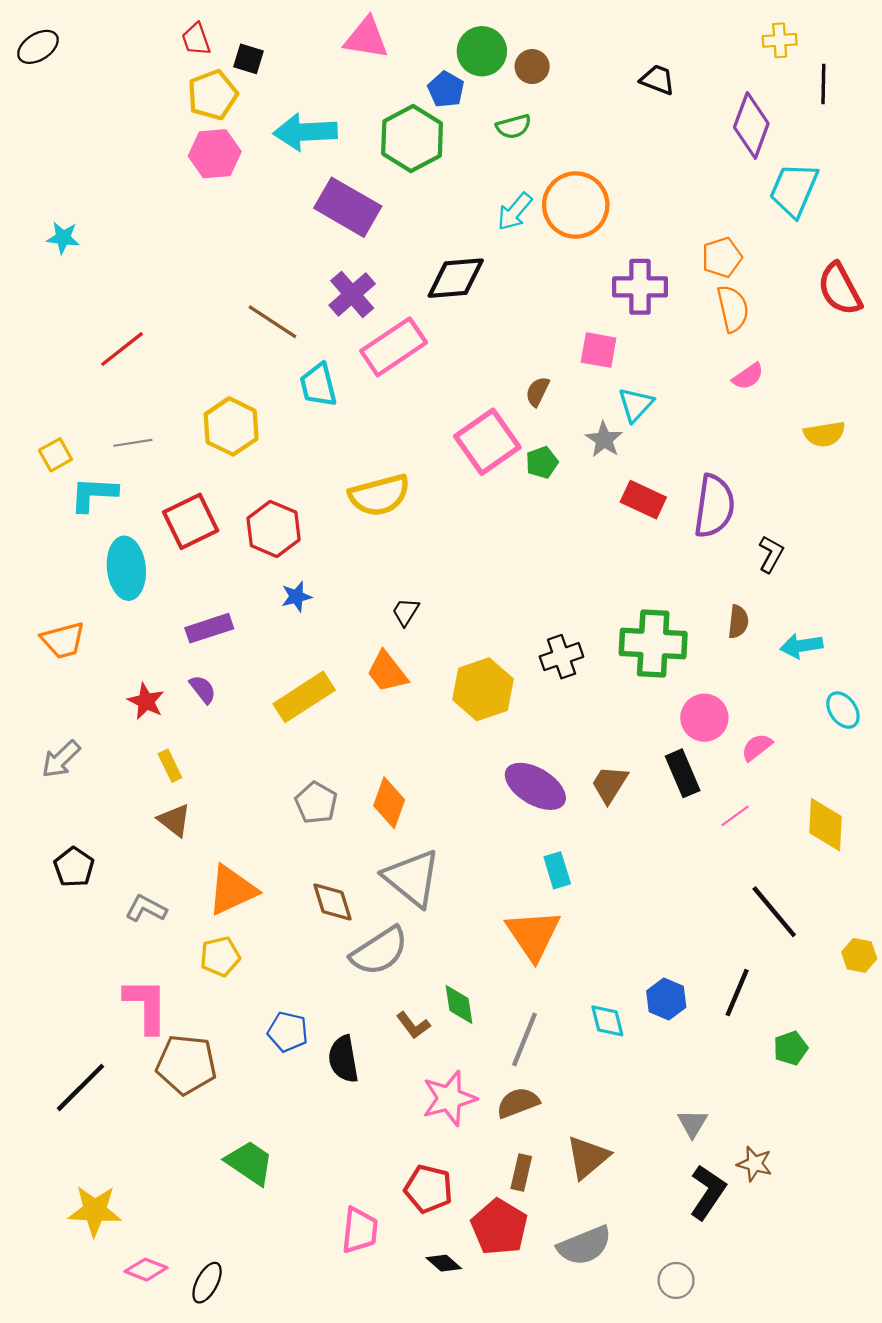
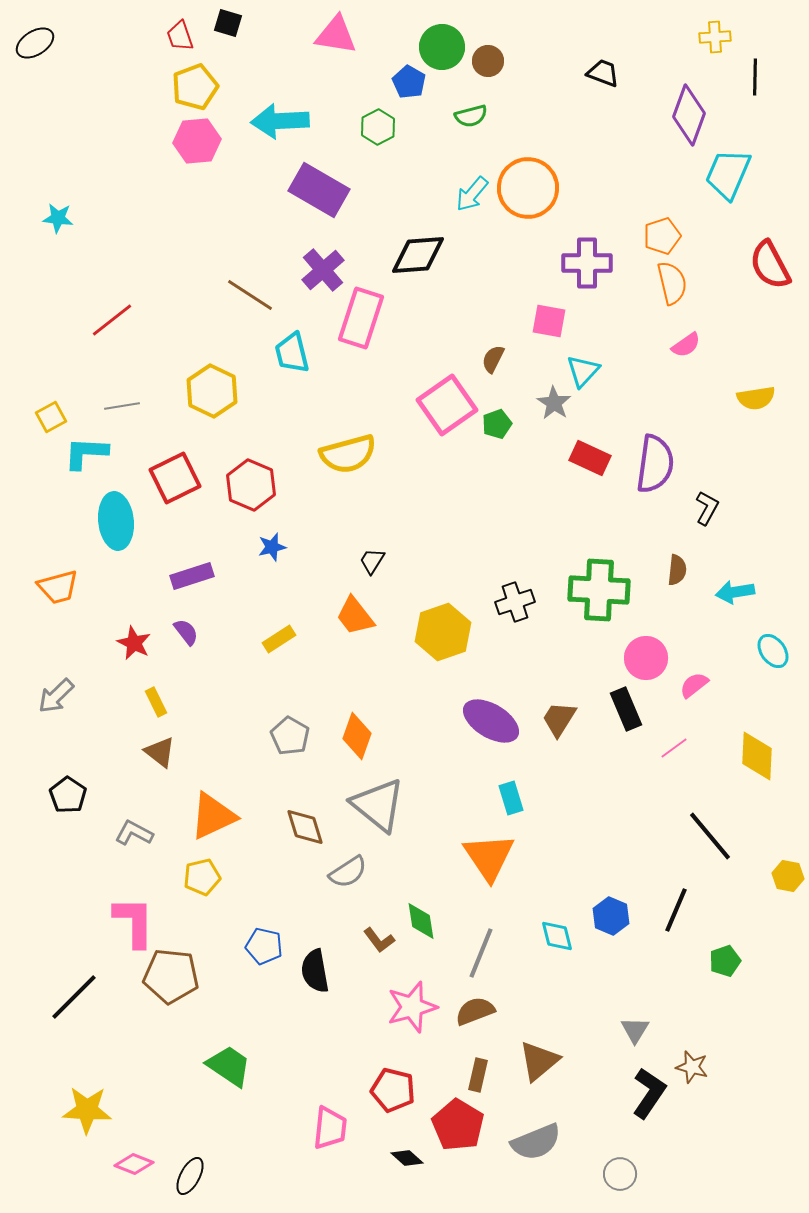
black square: (248, 59) -> (228, 23), moved
green hexagon: (412, 139) -> (378, 127), size x0.6
pink rectangle: (394, 347) -> (361, 318), turned -38
yellow rectangle: (304, 697) -> (279, 639), size x0.6
gray semicircle: (379, 951) -> (348, 872), size x0.7

